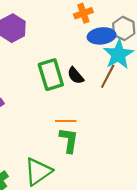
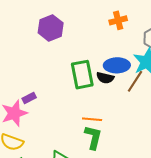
blue ellipse: (102, 36) -> (117, 65), moved
black semicircle: (76, 76) -> (105, 78), turned -42

